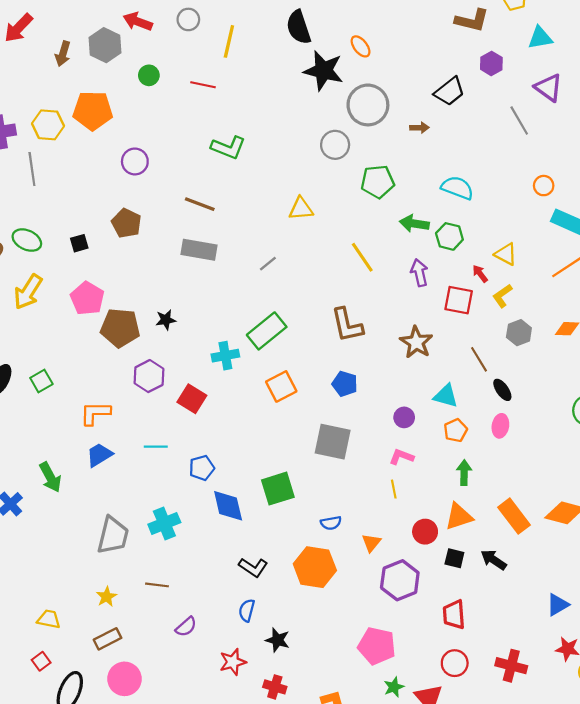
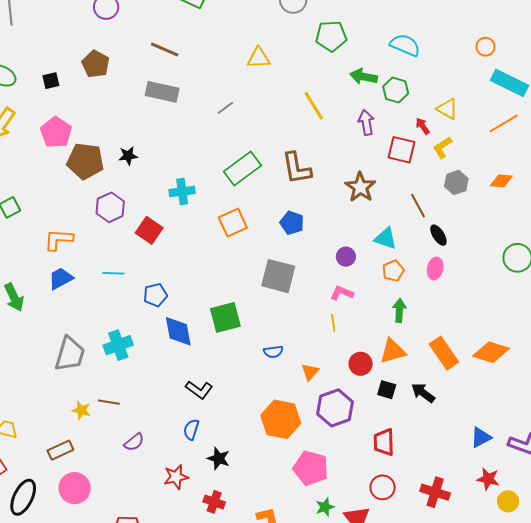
green rectangle: (267, 331) -> (242, 169), moved
orange hexagon: (315, 567) -> (281, 419), moved
yellow star: (107, 597) -> (81, 410), moved, turned -30

